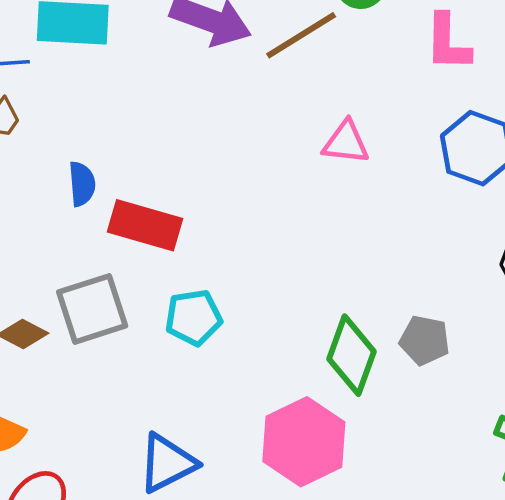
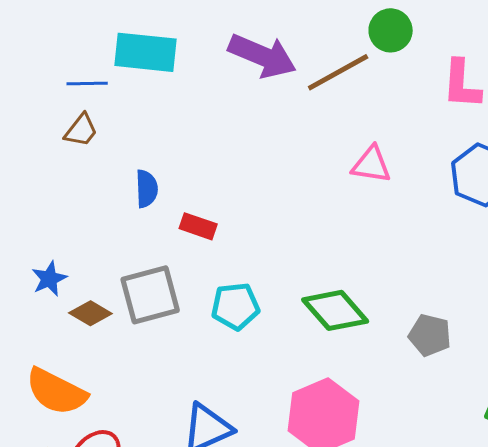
red rectangle: (145, 225) -> (198, 226), size x0.6
green diamond: (351, 355) -> (335, 310), moved, turned -64

